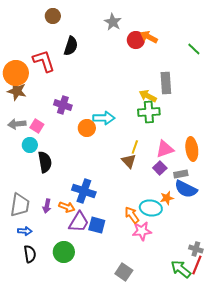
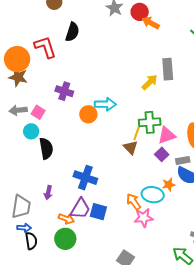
red circle: (136, 40) -> (140, 12), moved
yellow arrow: (148, 96) -> (150, 82), turned 108
green cross: (149, 112) -> (150, 122), moved
gray trapezoid: (20, 205) -> (21, 207), moved
orange arrow: (67, 207) -> (66, 219), moved
blue arrow: (25, 231) -> (24, 228), moved

